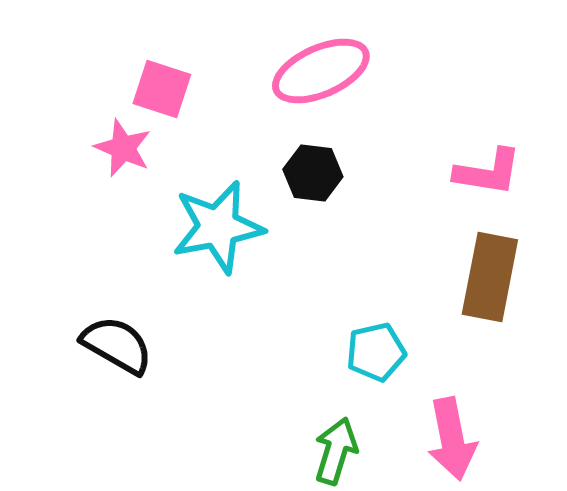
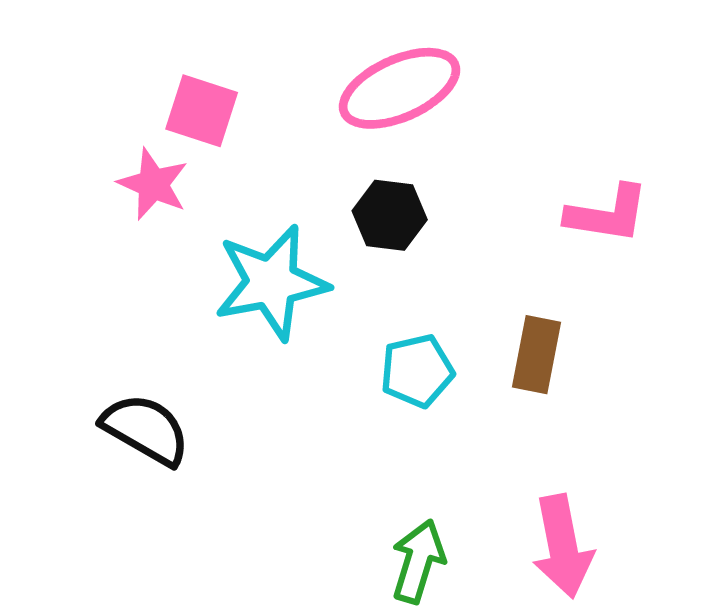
brown rectangle: (490, 277) -> (536, 355), moved, size x0.7
cyan pentagon: (376, 352) -> (417, 371), moved

